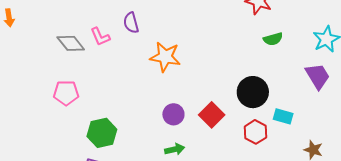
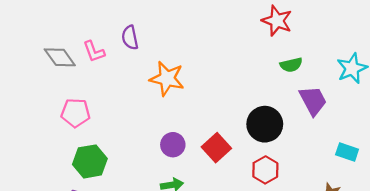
purple trapezoid: (318, 76) -> (313, 101), moved
pink pentagon: (66, 93) -> (76, 113), moved
cyan rectangle: (283, 116) -> (347, 152), moved

